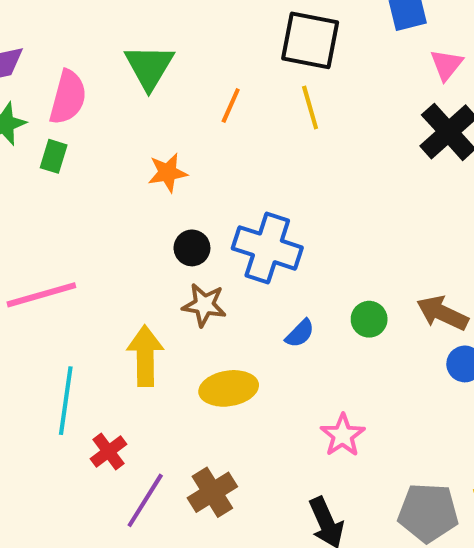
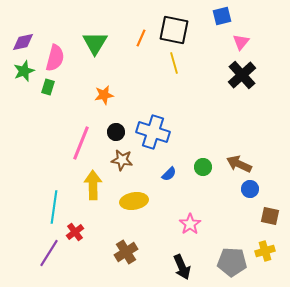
orange line: (231, 105) -> (141, 38), moved
pink line: (41, 295) -> (81, 143), moved, turned -52
purple line: (145, 500) -> (49, 253), moved

